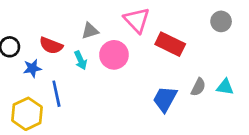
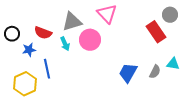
gray triangle: (90, 31) -> (72, 22), size x1.5
red rectangle: (170, 44) -> (156, 32), moved, turned 30
gray semicircle: (198, 87) -> (155, 72), moved

